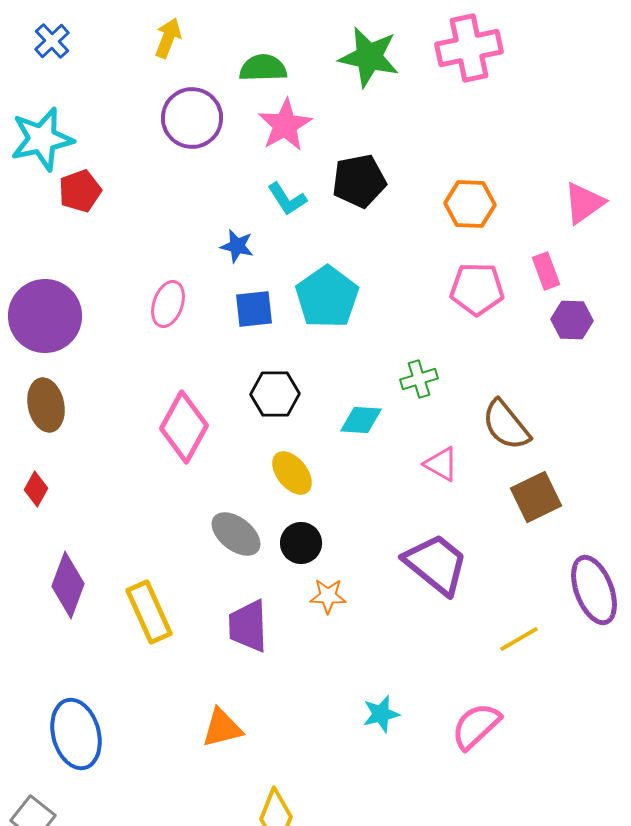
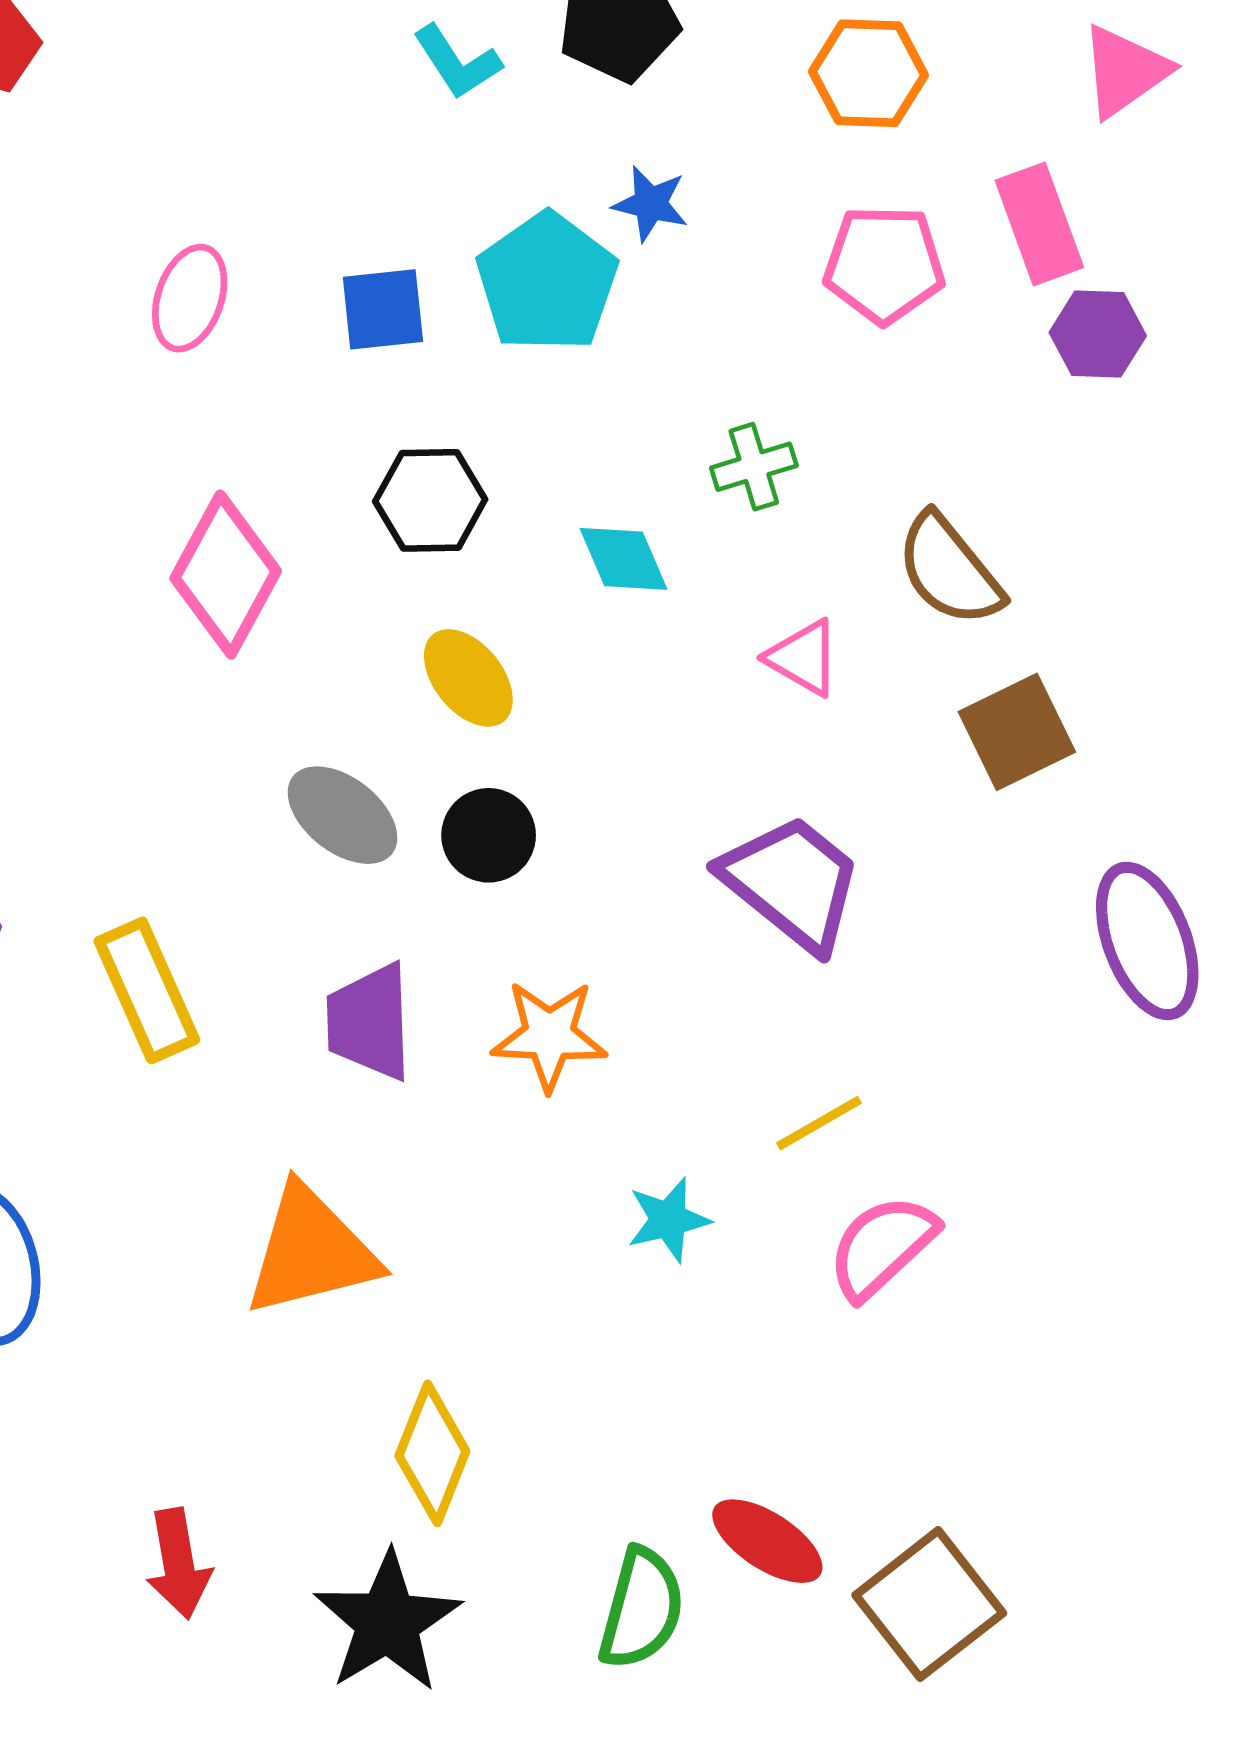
blue star: (237, 246) -> (650, 204), moved
pink rectangle: (546, 271) -> (1039, 224), size x1.4
cyan diamond: (361, 420) -> (623, 559), turned 63
orange star: (328, 596) -> (549, 1035), moved, size x1.4
yellow line: (519, 639) -> (819, 1123), moved
orange triangle: (222, 728) -> (311, 1251), size x1.5

